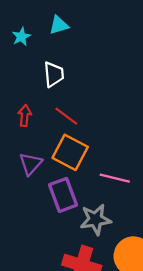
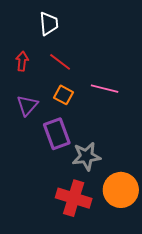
orange square: (70, 152) -> (63, 95), size x0.6
pink line: (115, 178) -> (105, 89), moved

